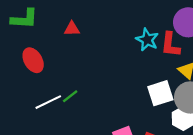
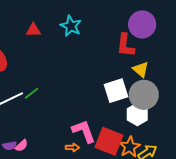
cyan star: (147, 40) -> (71, 26), moved

